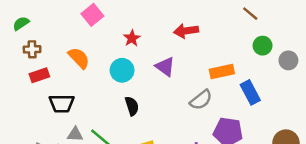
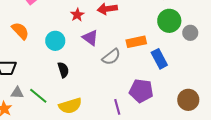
red star: (132, 38) -> (77, 15), moved
green circle: (263, 46) -> (169, 21), size x1.5
gray semicircle: (201, 100) -> (111, 57), moved

